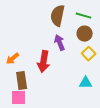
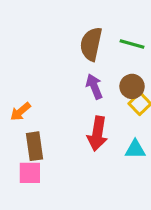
brown circle: (85, 34) -> (132, 86), moved
red arrow: (44, 62) -> (97, 134), moved

